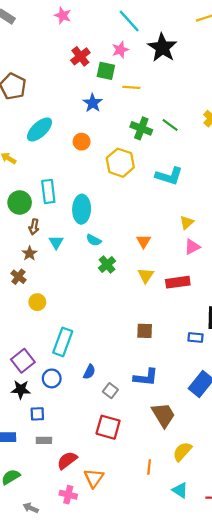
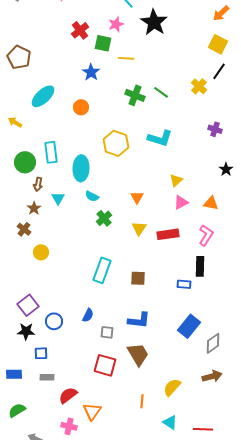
yellow hexagon: (120, 163) -> (116, 143), moved
cyan rectangle: (63, 342) -> (102, 270), moved
gray square: (110, 391) -> (107, 332), turned -32
brown trapezoid: (163, 415) -> (138, 354), moved

